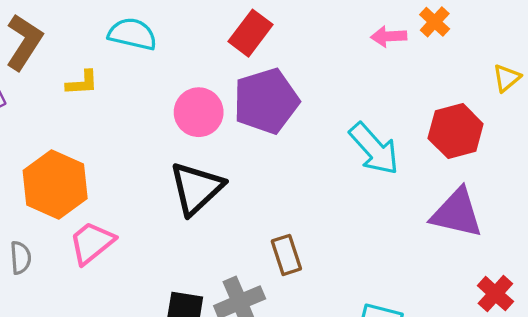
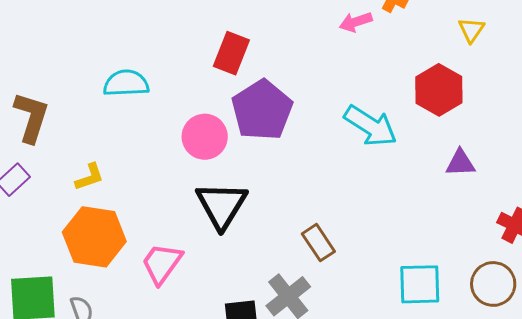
yellow L-shape: (82, 83) -> (89, 177), moved
purple triangle: (457, 213) -> (460, 163), size x0.6
pink trapezoid: (92, 243) -> (162, 263), moved

